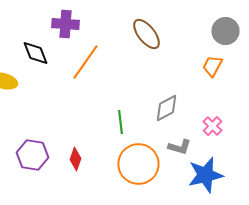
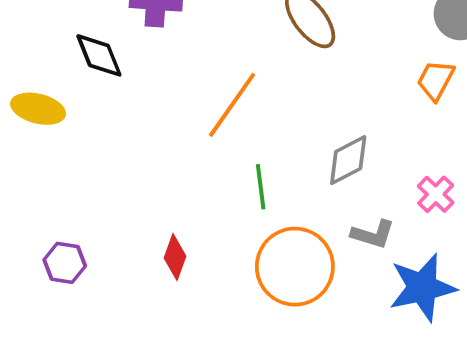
orange line: (85, 62) -> (232, 105), moved
purple hexagon: (32, 155) -> (65, 263), moved, size x0.7

